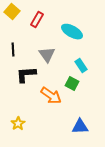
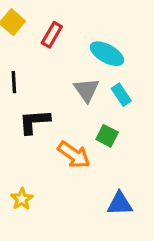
gray triangle: (47, 55) -> (87, 90), moved
cyan rectangle: (81, 66) -> (121, 95), moved

